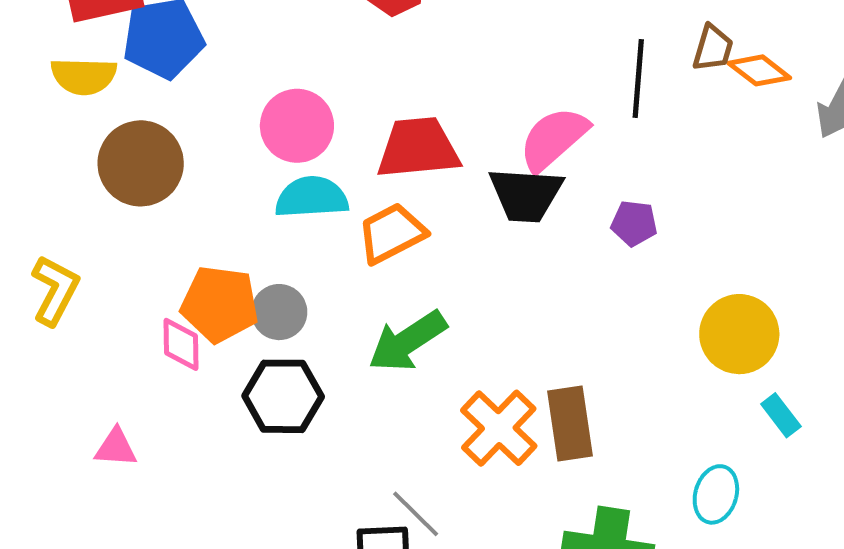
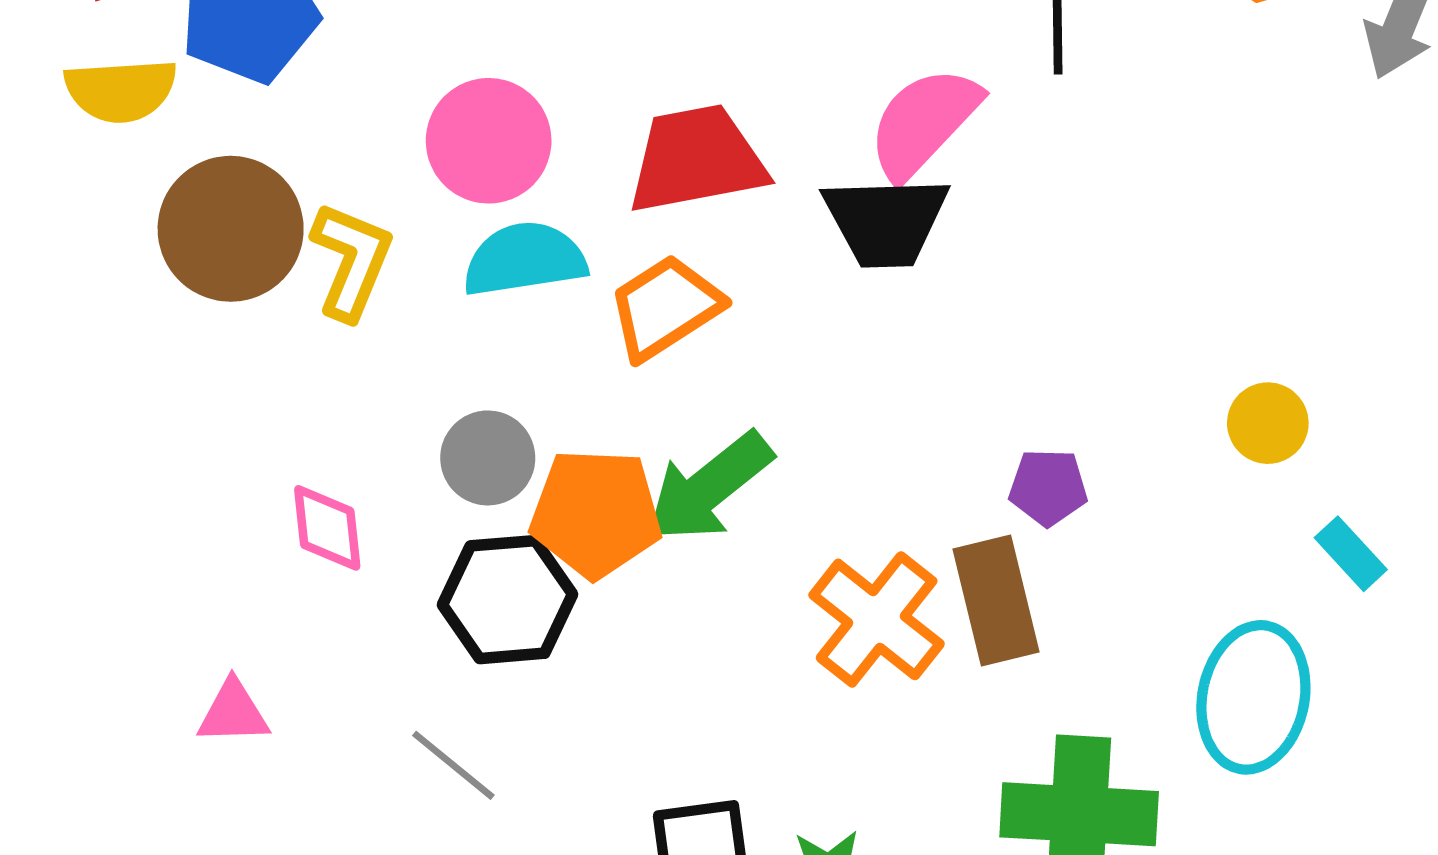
purple pentagon: (634, 223) -> (1048, 487), moved
yellow L-shape: (55, 290) -> (351, 261), moved
orange pentagon: (220, 304) -> (596, 513), moved
yellow circle: (739, 334) -> (1268, 423), size x0.6
cyan ellipse: (716, 494) -> (1253, 697), size x1.5
gray line: (416, 514) -> (453, 765), moved

